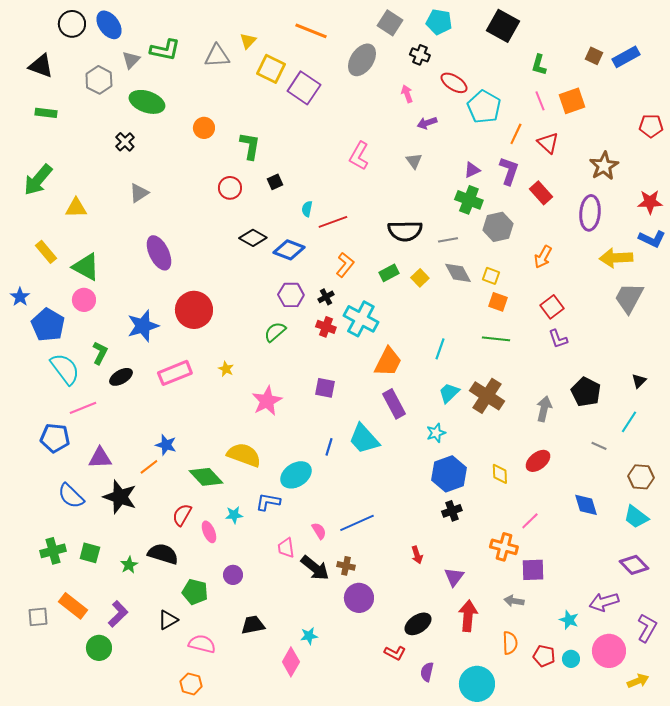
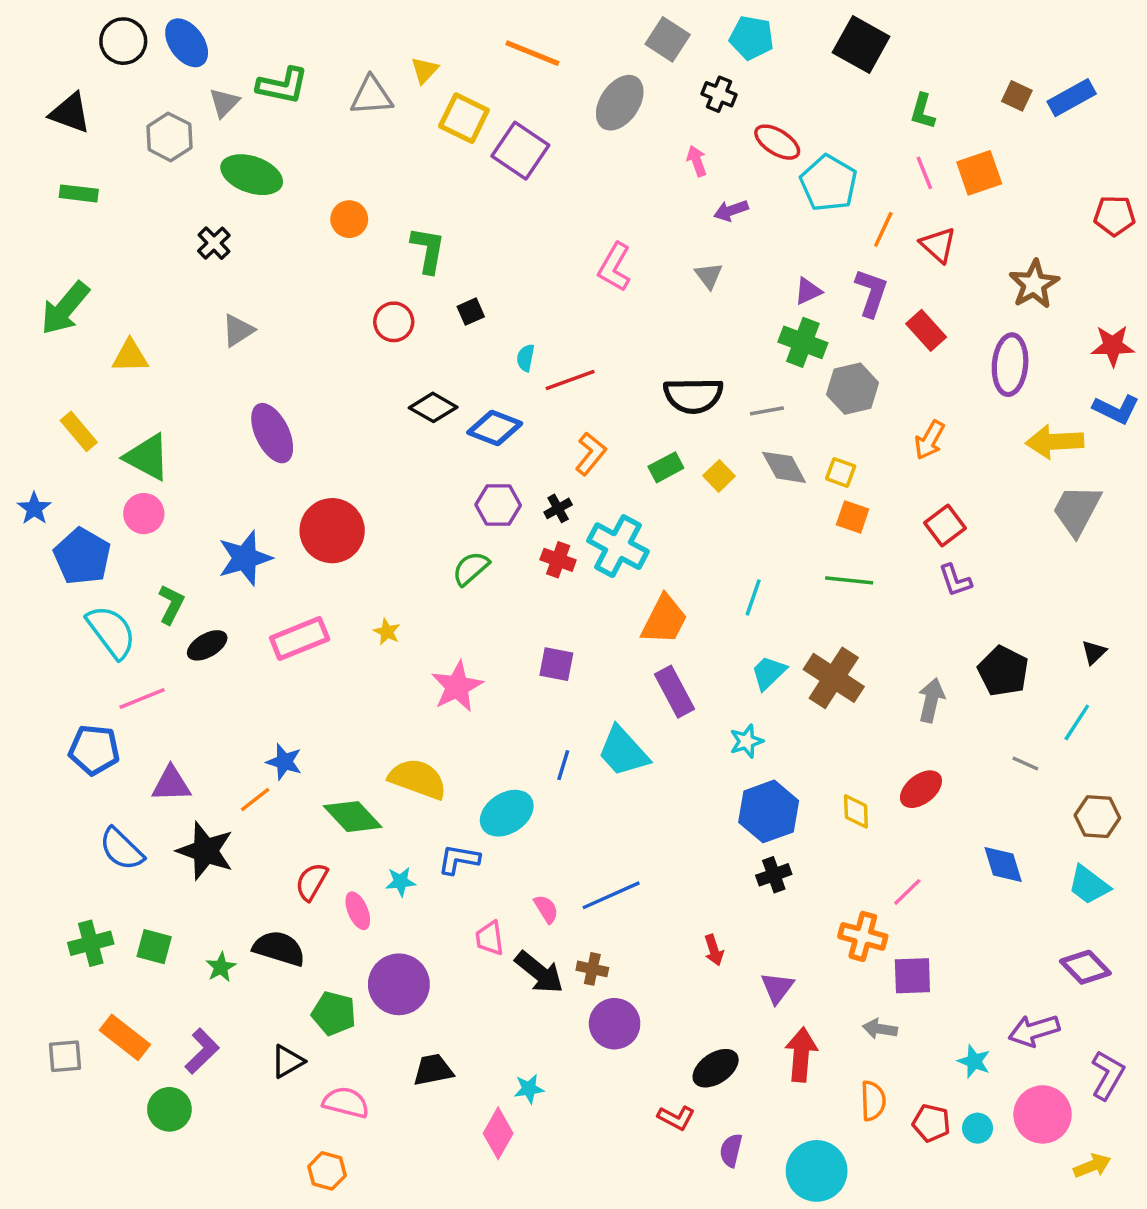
purple circle: (233, 575) -> (399, 984), size x1.8

